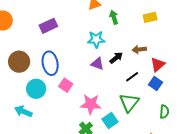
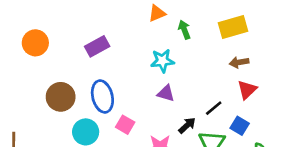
yellow rectangle: (150, 17) -> (233, 27), size x1.5
brown arrow: (139, 49) -> (239, 62), moved
black arrow: (116, 58) -> (187, 125), moved
blue square: (155, 83) -> (240, 126), moved

